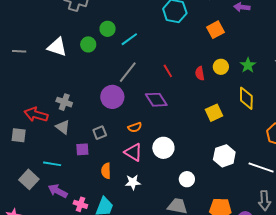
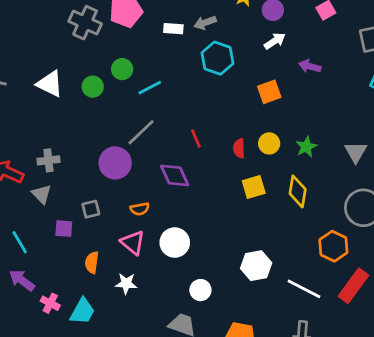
gray cross: (64, 102) -> (48, 160), turned -35
yellow square: (214, 113) -> (254, 187), moved
cyan line: (52, 164) -> (20, 242), turned 42

